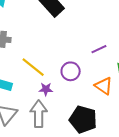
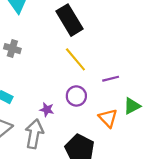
yellow line: (33, 67) -> (75, 59), moved

